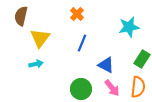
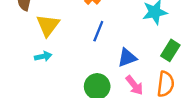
blue triangle: (106, 65) -> (127, 58), turned -48

